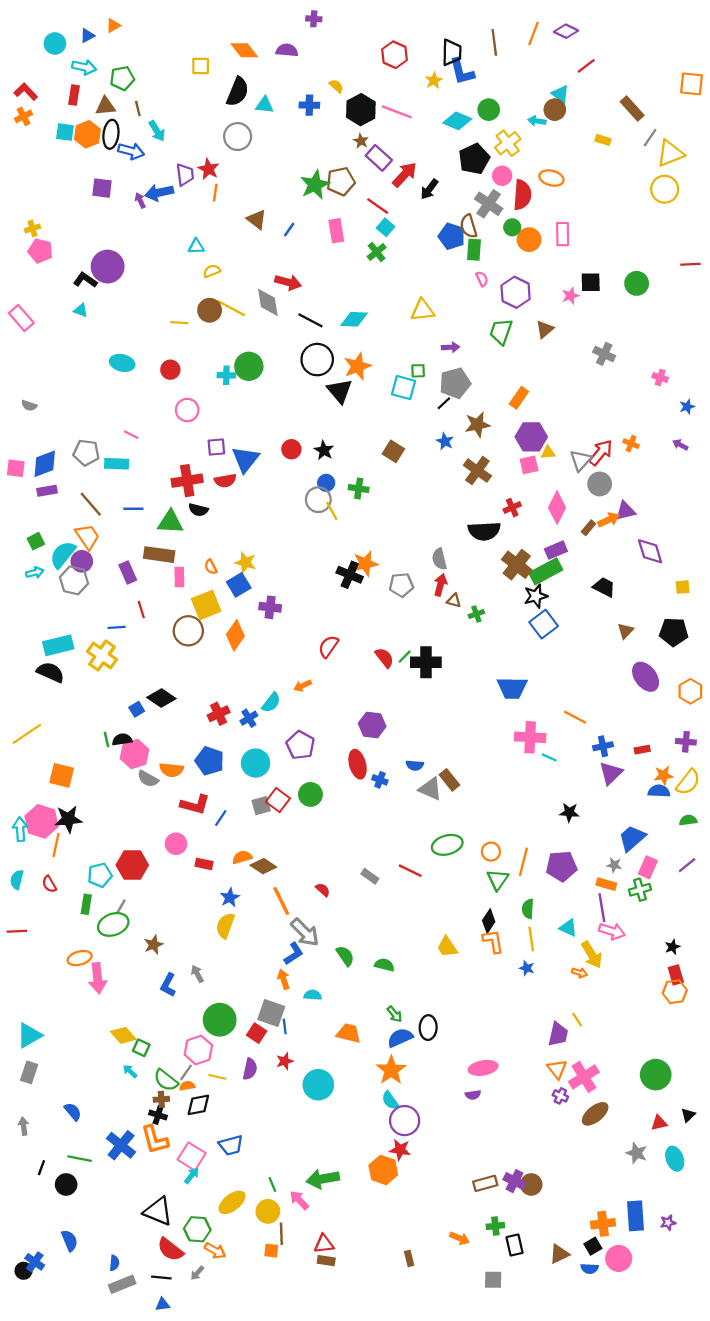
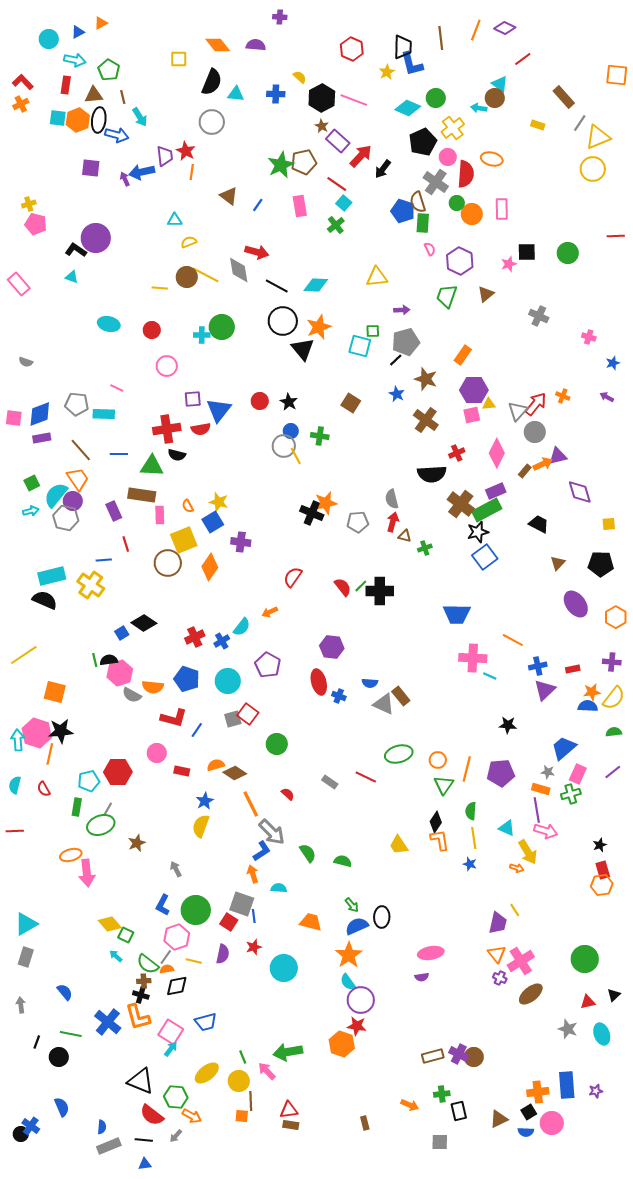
green pentagon: (122, 78) -> (109, 70), turned -30
brown star: (477, 425) -> (426, 379), turned 30
green circle: (310, 794) -> (277, 744), moved
blue L-shape: (168, 985) -> (163, 905), moved

